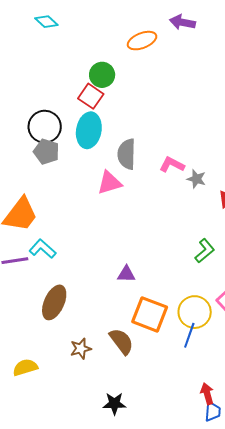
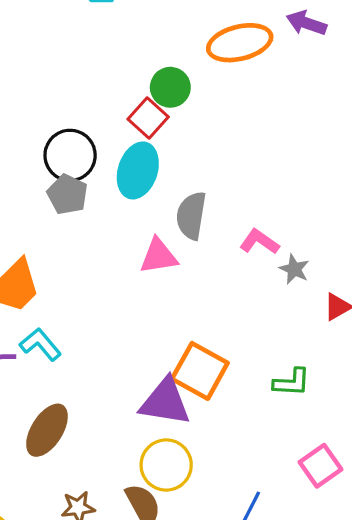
orange ellipse: (142, 41) -> (240, 43), size x1.4
green L-shape: (205, 251) -> (292, 382), turned 35
purple triangle: (126, 274) -> (165, 402), size x1.8
yellow circle: (195, 312) -> (166, 465), moved
orange square: (150, 314) -> (200, 371), moved

